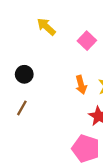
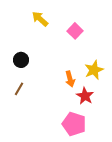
orange arrow: (81, 85) -> (70, 79), moved

